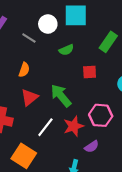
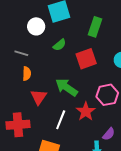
gray line: (29, 38) -> (21, 53), moved
red square: (90, 72) -> (86, 59), size x1.5
purple semicircle: (92, 147) -> (109, 134), moved

